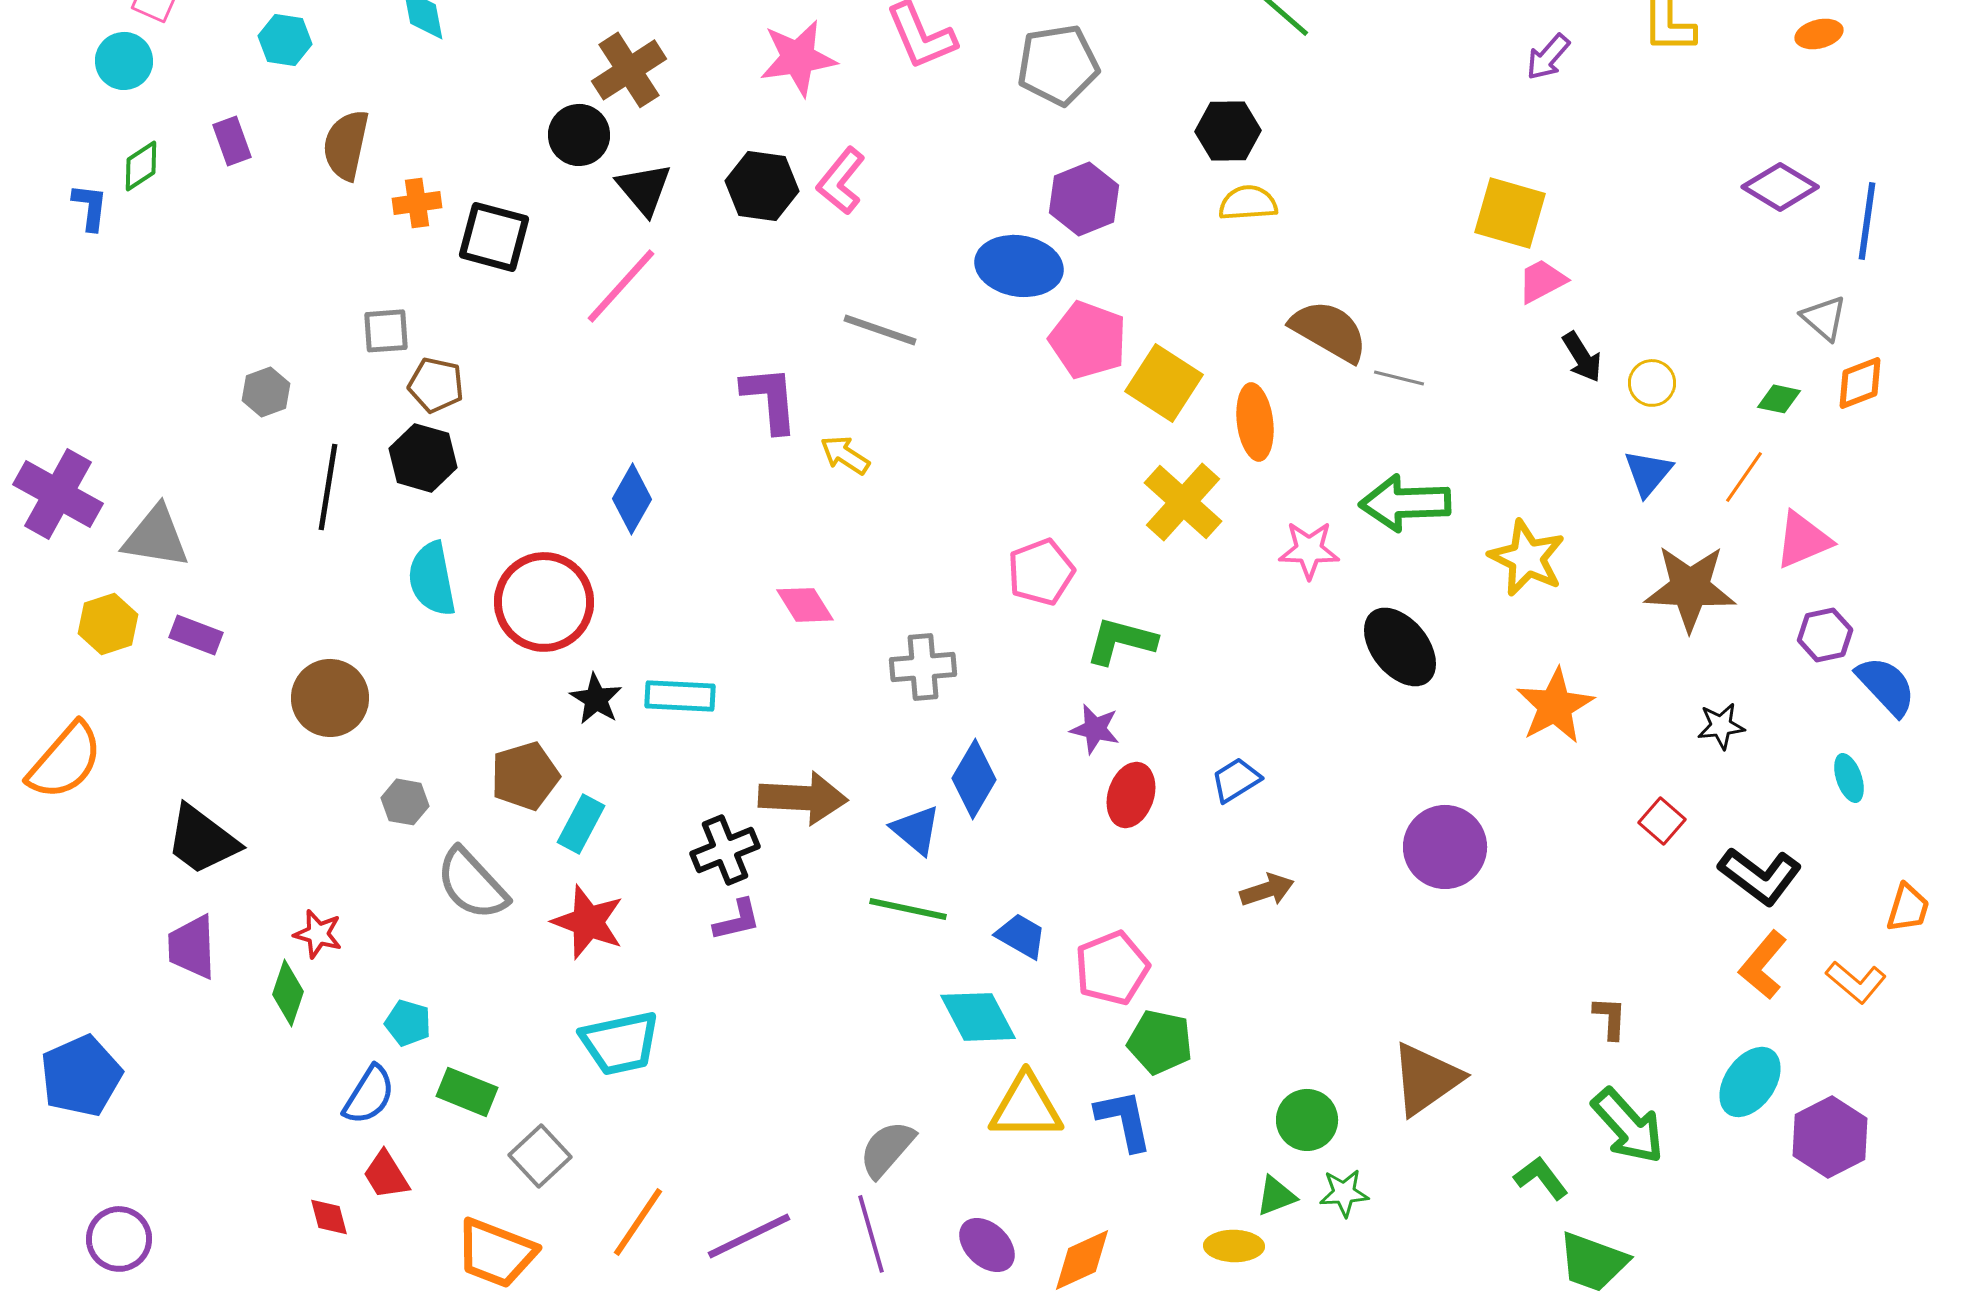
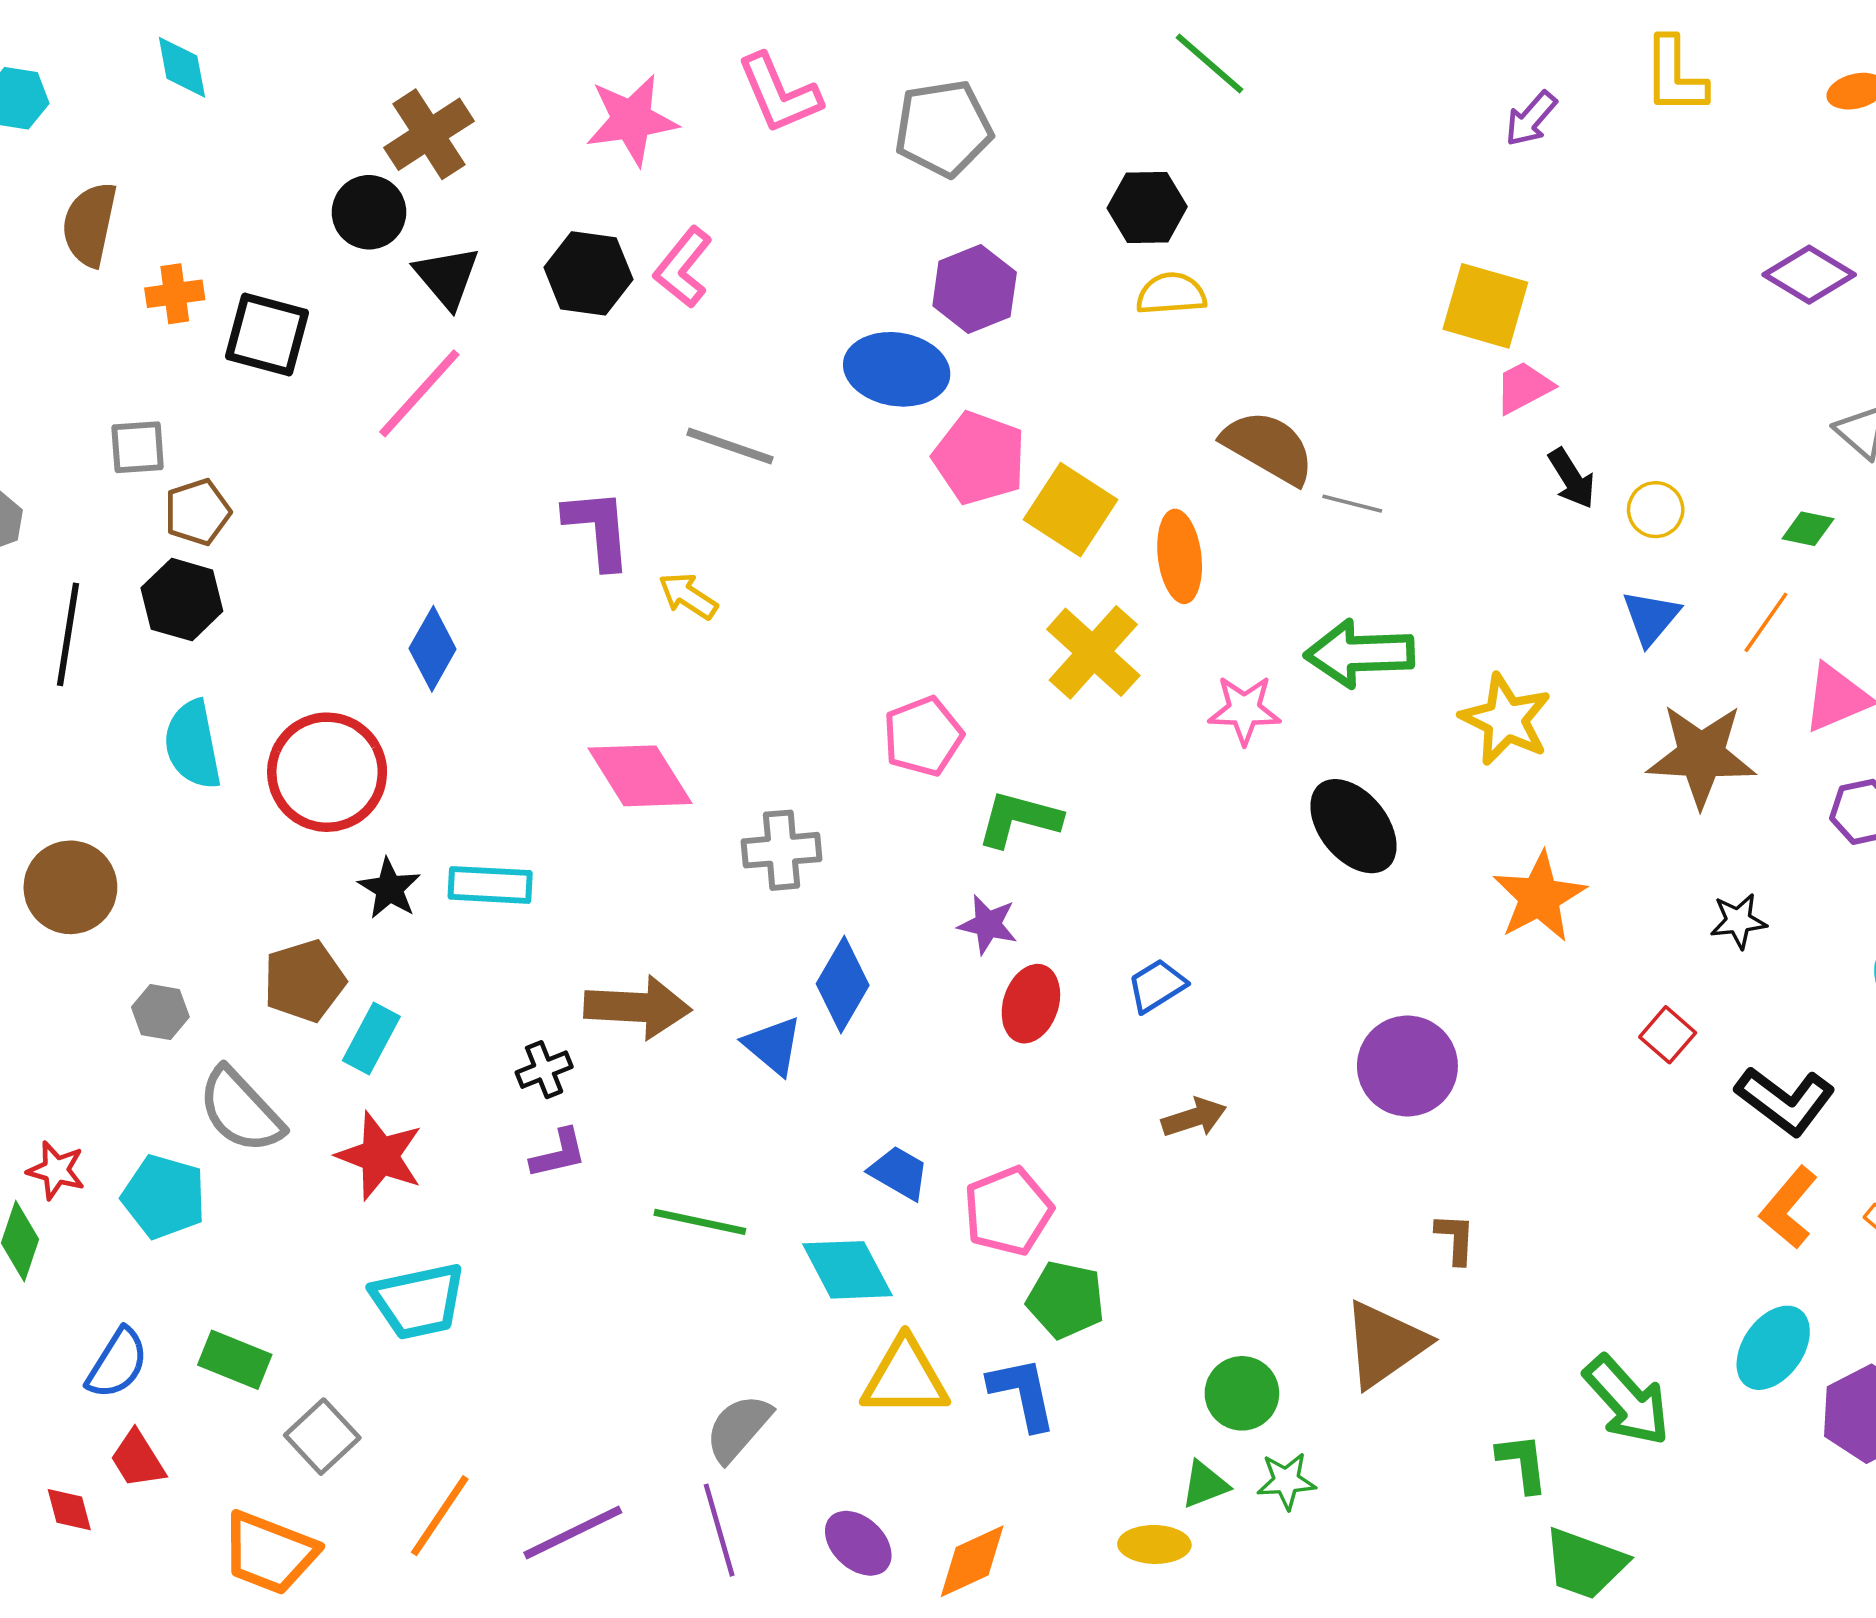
brown pentagon: (436, 385) -> (198, 512), turned -30
pink diamond: (805, 605) -> (640, 776), size x1.5
black cross: (725, 850) -> (544, 1070), size x0.7
green line: (908, 909) -> (700, 1222), moved
brown L-shape: (1610, 1018) -> (1455, 1239), moved
cyan pentagon: (408, 1023) -> (164, 1197), moved, size x1.5
green L-shape: (1541, 1178) -> (1523, 1463), turned 30

